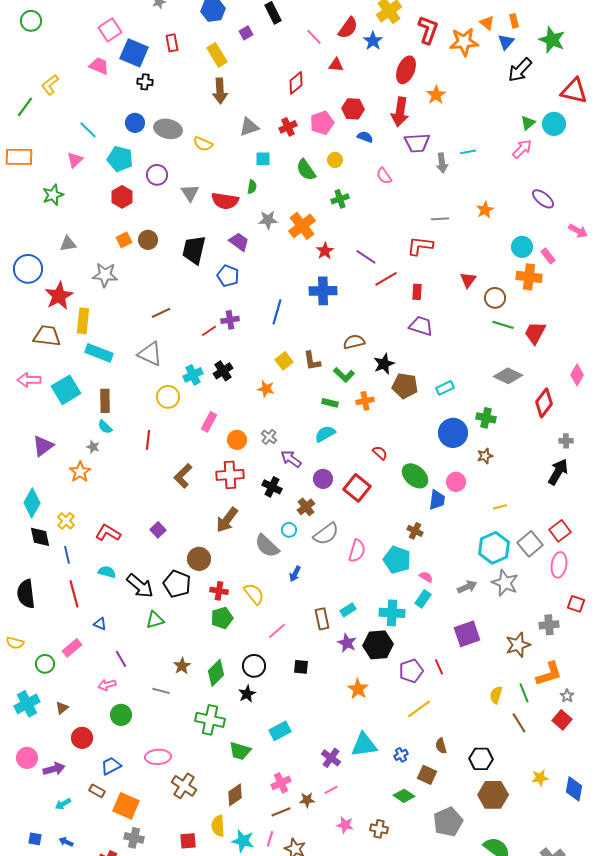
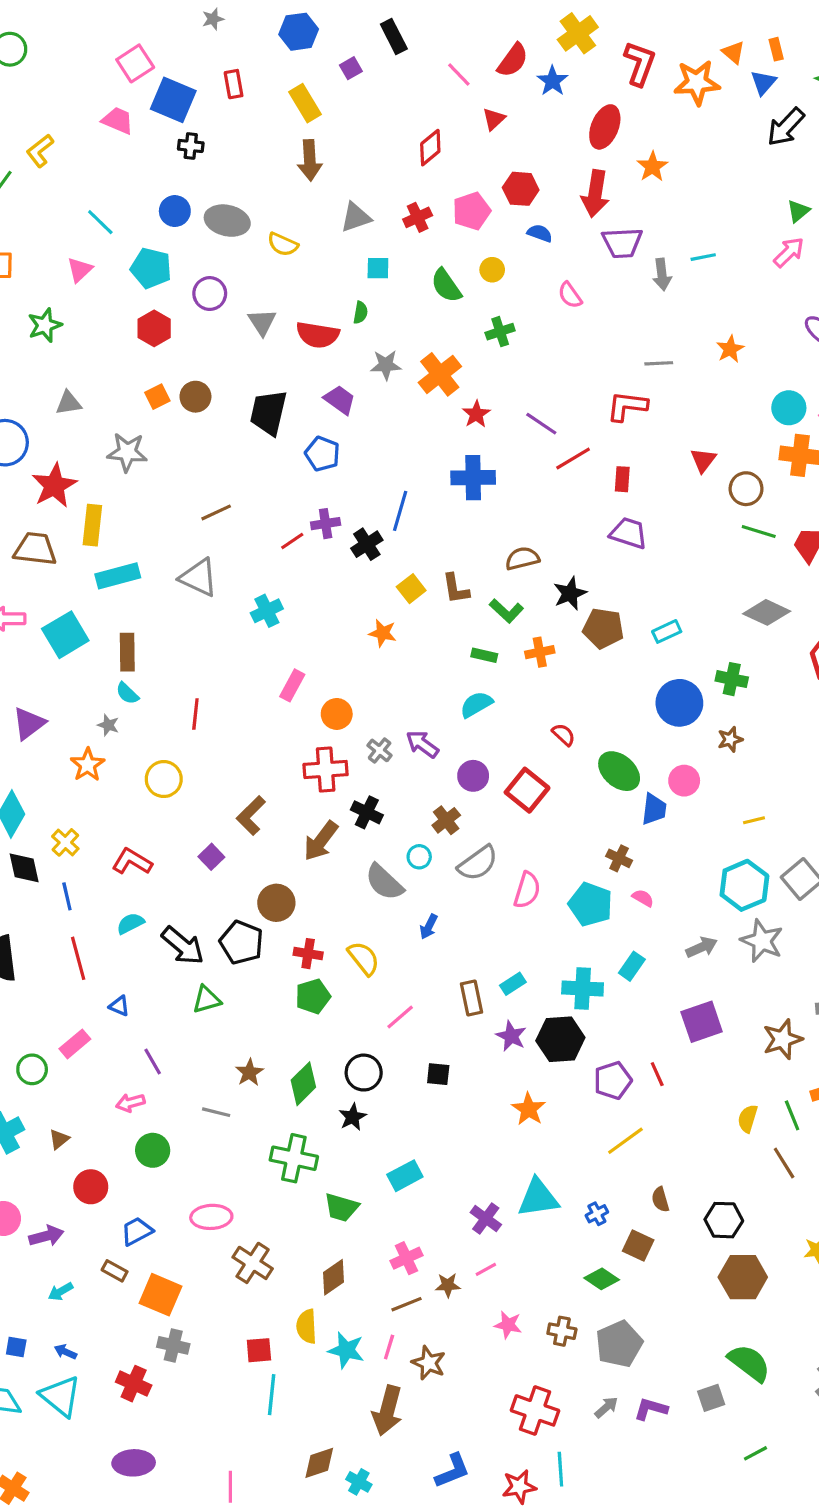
red triangle: (336, 65) -> (494, 119), turned -49
cyan rectangle: (99, 353) -> (118, 576), turned -36
black cross: (223, 371) -> (367, 544), moved
yellow circle: (168, 397) -> (164, 779), moved
gray cross: (269, 437) -> (380, 750), moved
brown L-shape: (183, 476) -> (251, 816), moved
black cross: (272, 487) -> (367, 812), moved
cyan semicircle: (107, 572) -> (130, 923), turned -42
pink semicircle: (426, 577) -> (643, 898), moved
gray pentagon: (448, 822) -> (619, 1344), moved

